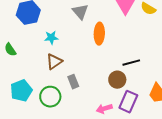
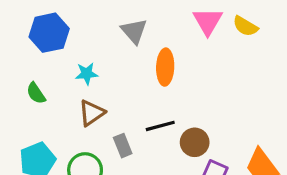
green semicircle: (10, 50) -> (36, 93), moved
black line: (131, 63) -> (160, 126), moved

